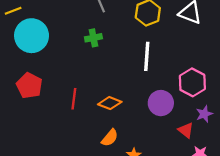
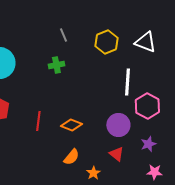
white line: (147, 56) -> (127, 82), moved
purple star: (204, 114) -> (148, 144), moved
red triangle: (186, 130) -> (116, 154), moved

